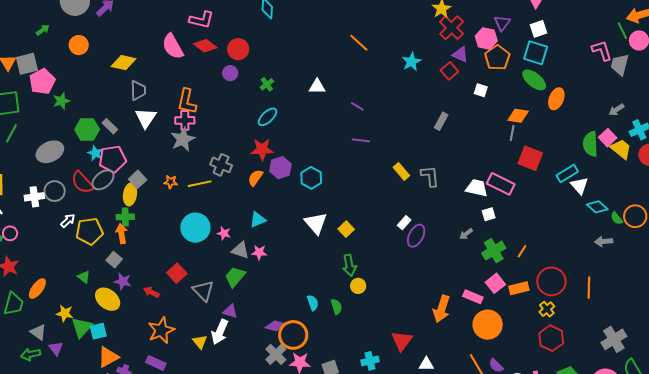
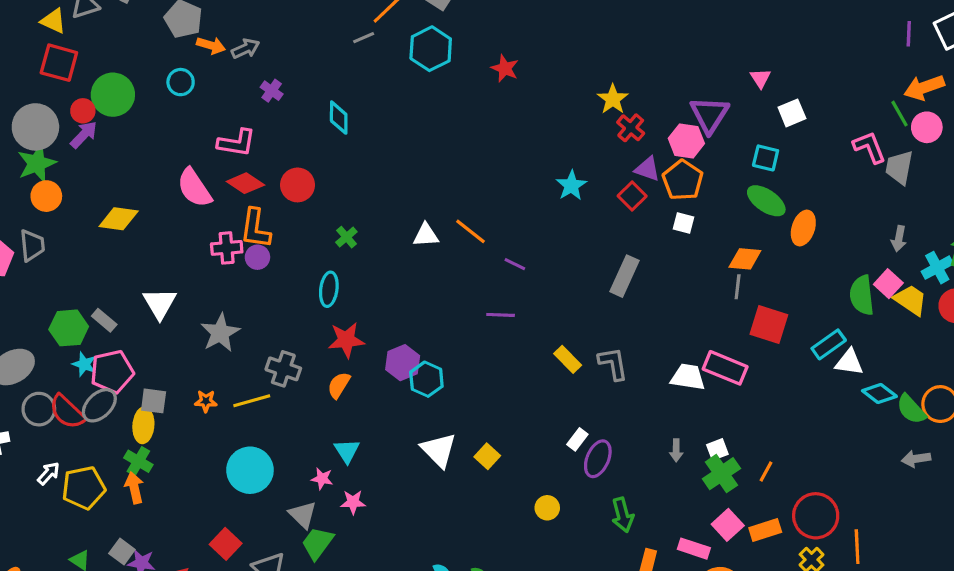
purple triangle: (502, 23) -> (709, 115), size x1.5
red cross: (452, 28) -> (631, 128), size x0.7
white square: (539, 29) -> (792, 113), moved
orange line: (359, 43) -> (470, 231), moved
cyan square: (536, 53) -> (766, 158), size x0.7
orange pentagon: (497, 58) -> (683, 180), moved
purple circle: (230, 73) -> (257, 257), moved
gray trapezoid: (138, 90) -> (32, 245), moved
green star: (61, 101) -> (37, 163), moved, size x1.4
orange L-shape: (187, 101) -> (255, 228), moved
purple line: (357, 106) -> (515, 264), moved
gray arrow: (616, 110) -> (899, 239), turned -42
cyan ellipse: (268, 117) -> (329, 289), moved, turned -35
pink cross: (185, 120) -> (227, 248), moved
gray rectangle: (441, 121) -> (625, 276), size x1.4
purple hexagon: (280, 168) -> (403, 363), moved
gray square: (138, 179) -> (154, 401), turned -36
white triangle: (579, 186) -> (849, 362), turned -36
gray circle: (55, 191) -> (39, 409), moved
white square: (489, 214) -> (717, 449), moved
green cross: (125, 217) -> (138, 461), turned 36
green semicircle: (617, 218) -> (911, 409), size x1.5
cyan triangle: (258, 220) -> (347, 451), turned -36
pink star: (224, 233) -> (322, 479), moved
gray arrow: (466, 234) -> (676, 450), turned -48
gray arrow: (604, 241) -> (916, 459), moved
gray triangle: (240, 250) -> (303, 515), moved, turned 30
gray square: (114, 260) -> (122, 552), moved
green arrow: (349, 265) -> (623, 515), moved
yellow circle: (358, 286) -> (547, 508), moved
orange line: (589, 288) -> (857, 547), moved

